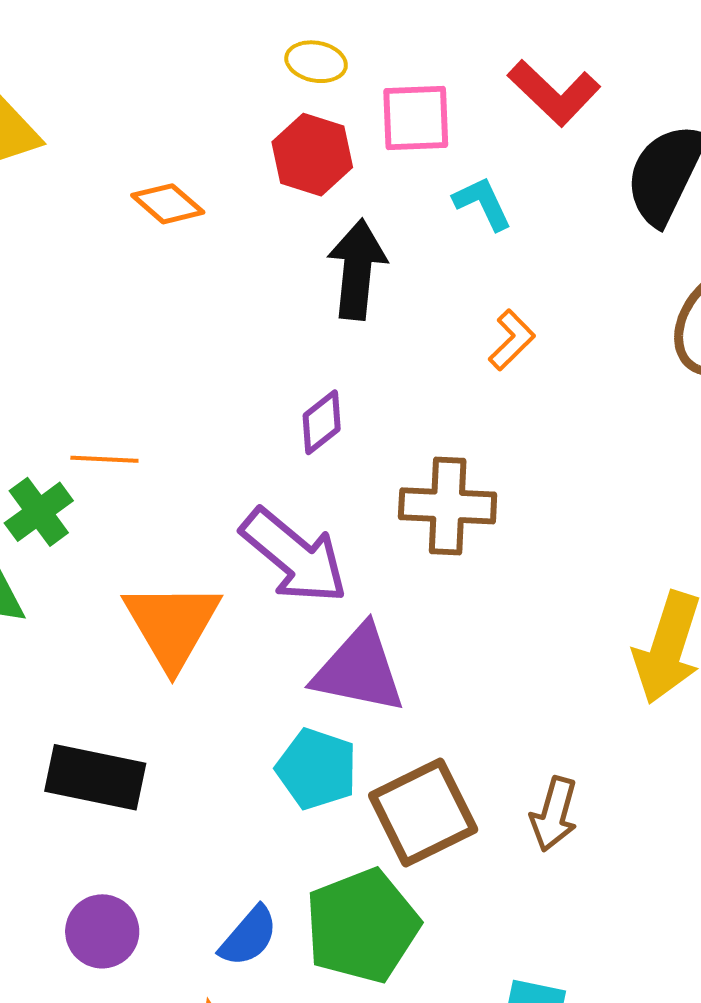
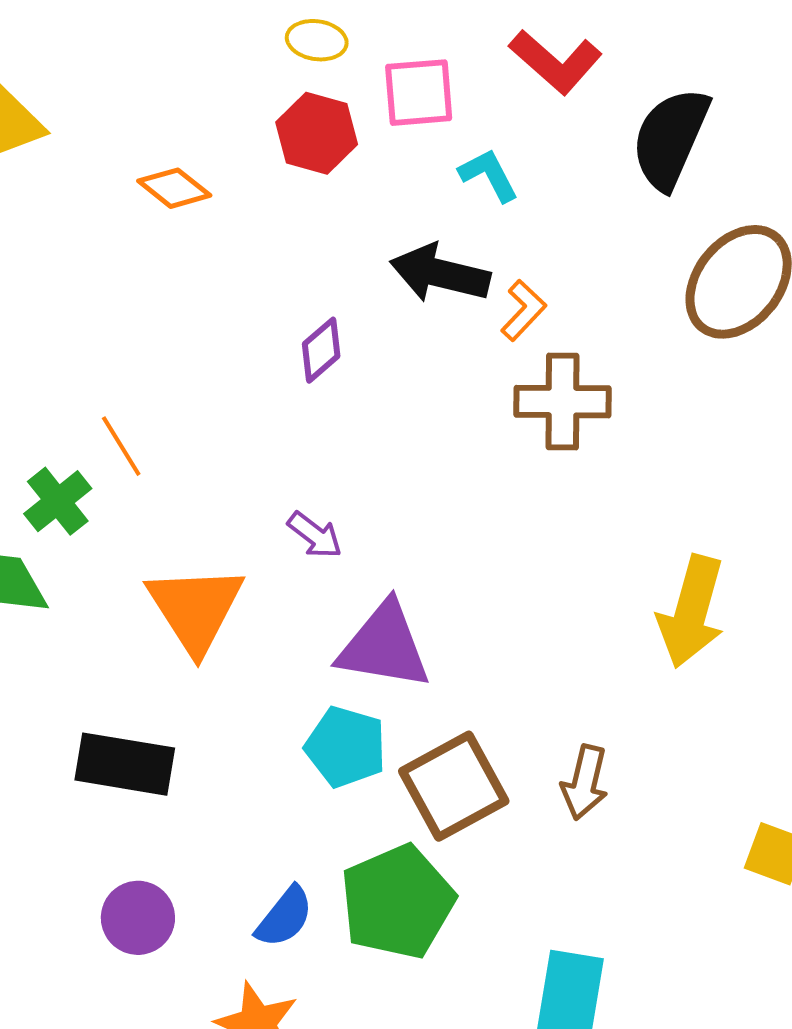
black arrow: (357, 269) -> (440, 273), moved, turned -80
purple diamond: (322, 422) -> (321, 350), moved
orange line: (104, 459) -> (121, 446), turned 58
brown cross: (448, 506) -> (562, 402), moved
purple arrow: (294, 556) -> (315, 535), size x0.5

